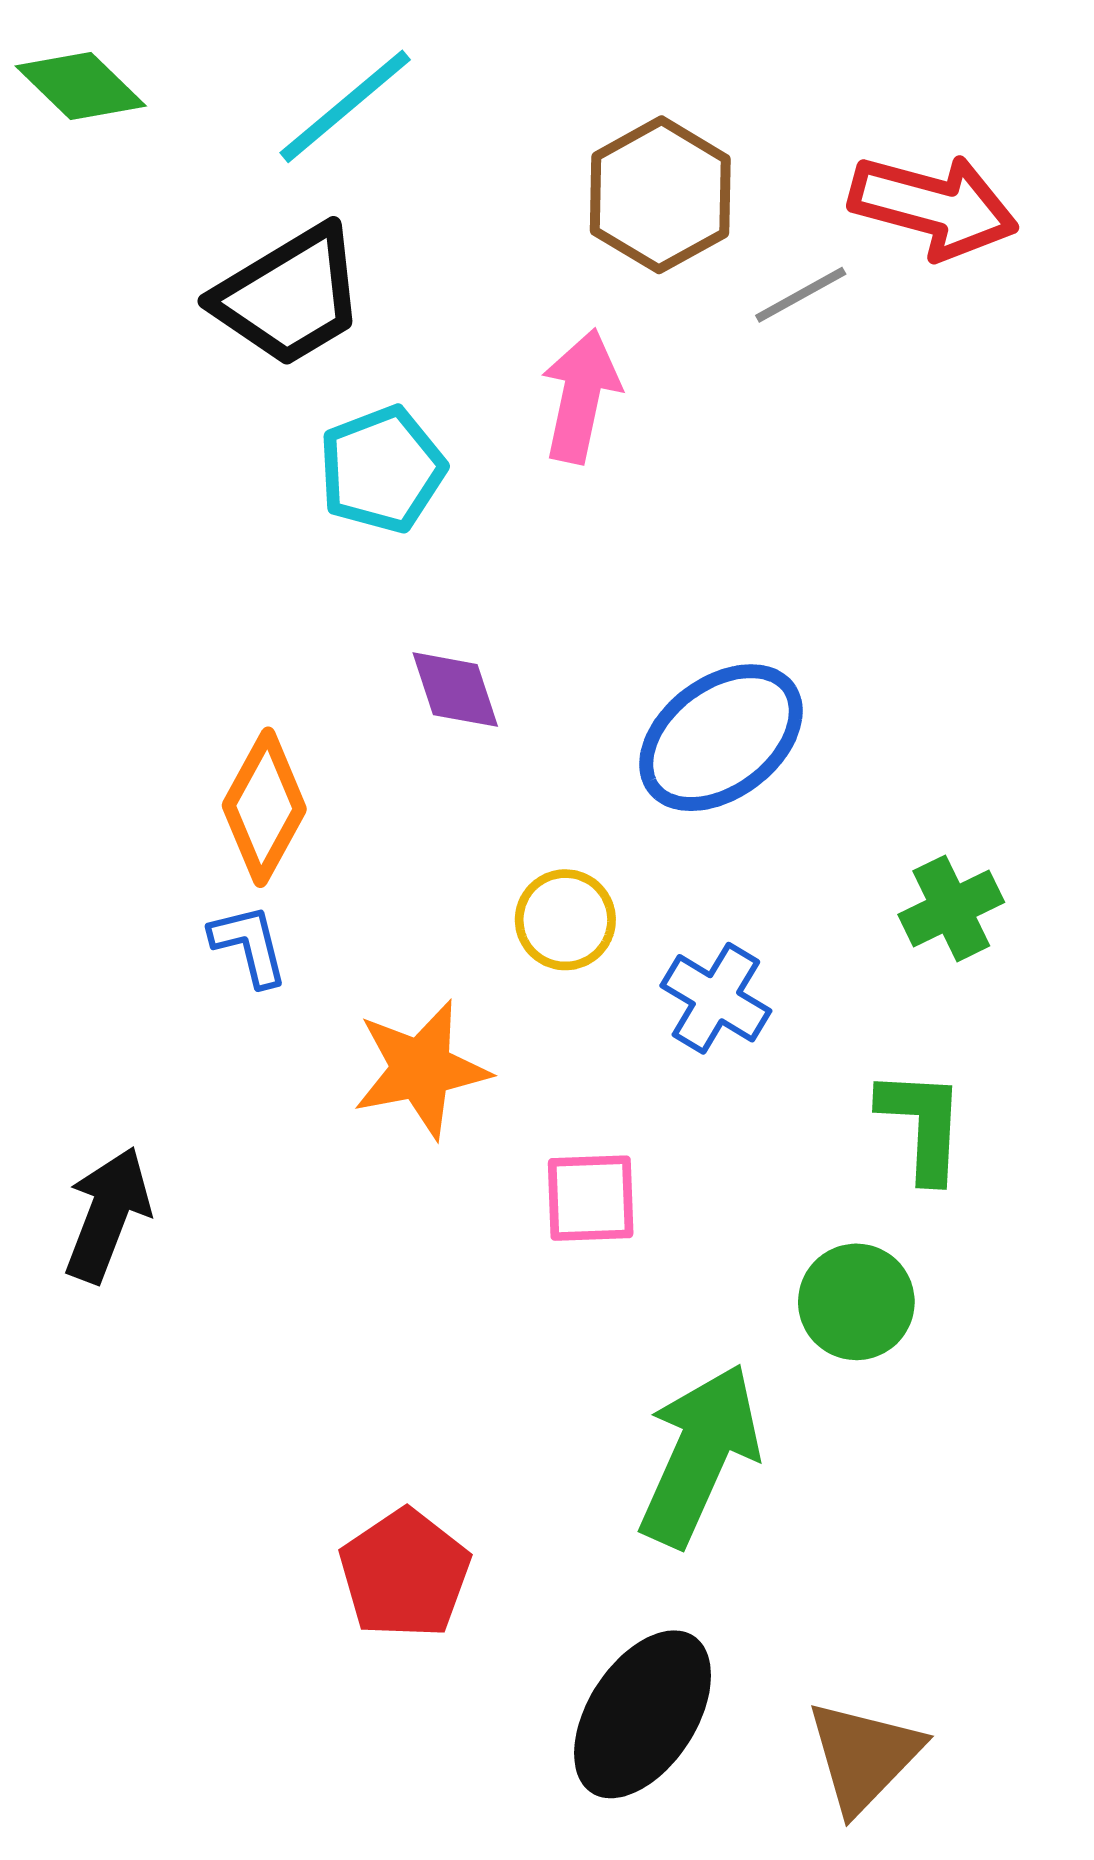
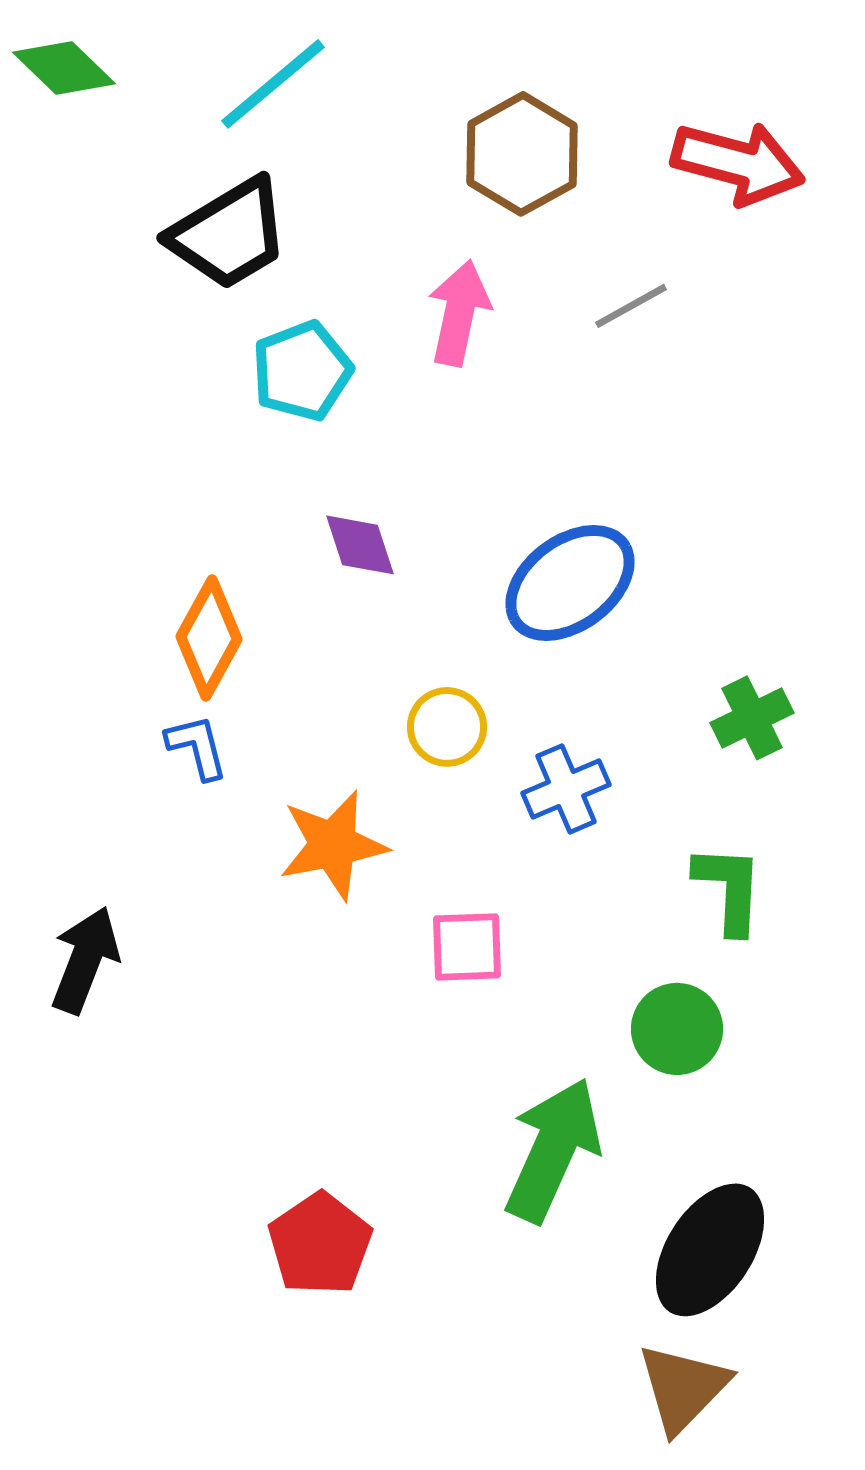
gray line: (801, 295) -> (631, 306), moved
blue cross: (716, 998) -> (566, 789), turned 36
black ellipse: (643, 1714) -> (710, 1250), moved

